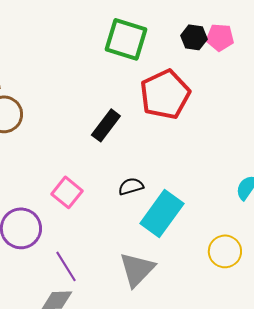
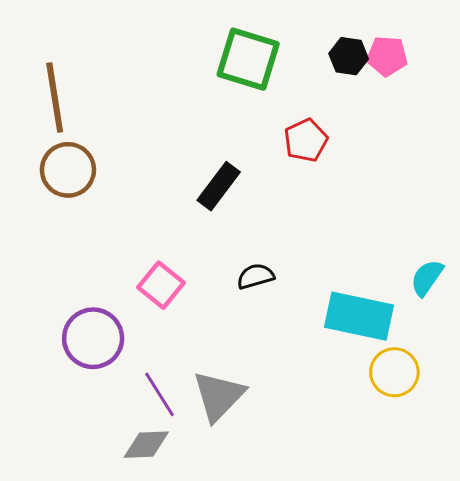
red pentagon: (165, 94) -> (306, 140), size x0.6
cyan rectangle: (162, 213) -> (359, 316), moved, turned 66
gray triangle: (137, 269) -> (219, 396), moved

